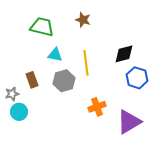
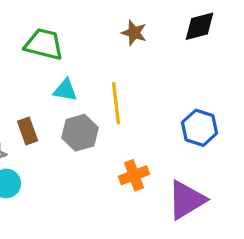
brown star: (83, 20) -> (134, 33), moved
black diamond: (124, 54) -> (200, 26), moved

